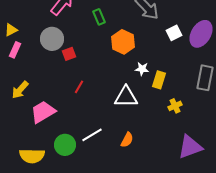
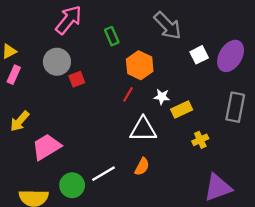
yellow rectangle: (159, 80) -> (182, 110), turned 48
red line: (79, 87) -> (128, 94), moved
orange semicircle: (127, 140) -> (142, 167), moved

